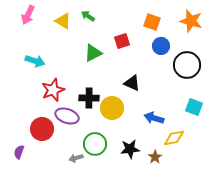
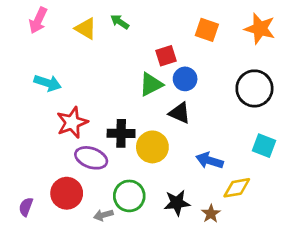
blue circle: (161, 46) -> (185, 79), moved
green triangle: (93, 53) -> (151, 84), moved
red circle: (42, 129) -> (67, 193), moved

